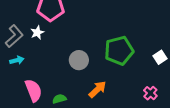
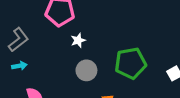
white star: (37, 33) -> (78, 40), moved

